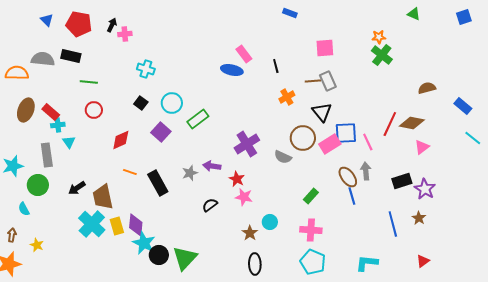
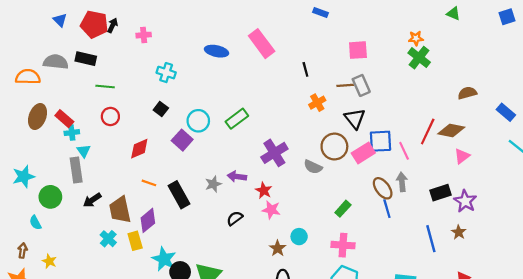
black arrow: (112, 25) -> (113, 25), moved
pink rectangle: (244, 54) -> (262, 44), moved, size x1.5
blue ellipse: (232, 70) -> (217, 51), moved
cyan circle: (172, 103) -> (198, 121), moved
green rectangle: (198, 119) -> (237, 119), moved
gray rectangle: (47, 155) -> (76, 170), moved
cyan cross: (92, 224) -> (108, 239), size x0.6
purple diamond: (136, 225) -> (148, 220), moved, turned 45

